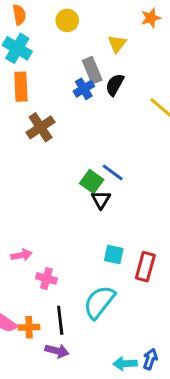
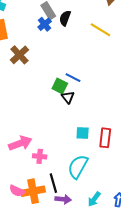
pink arrow: (21, 255) -> (20, 143), size x1.6
orange cross: (29, 327) -> (33, 191), size x1.6
purple arrow: (57, 351) -> (63, 199), moved
cyan arrow: (125, 364) -> (94, 199), moved, turned -42

